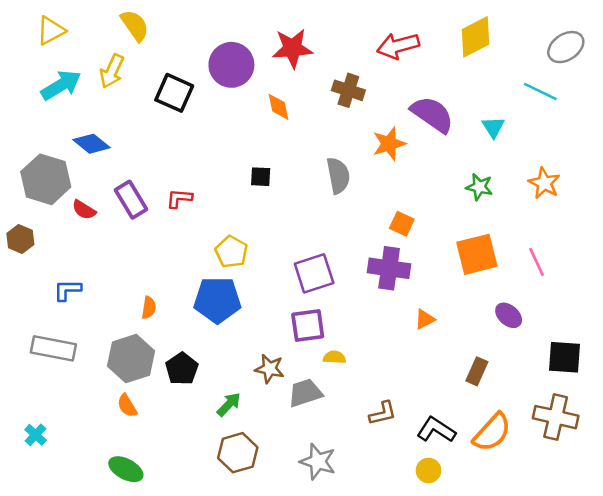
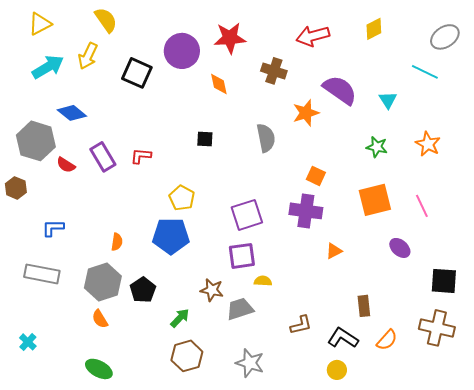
yellow diamond: (476, 37) -> (374, 29), size x0.7
brown rectangle: (477, 371) -> (364, 306), moved, turned -30
orange semicircle: (492, 432) -> (387, 340), size x0.7

